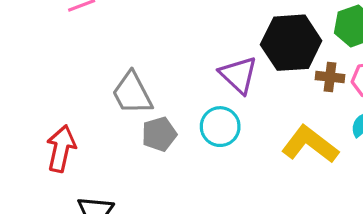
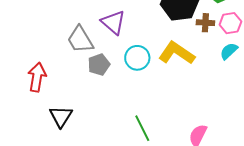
purple triangle: (238, 75) -> (113, 22), moved
yellow L-shape: (310, 144) -> (177, 53), moved

